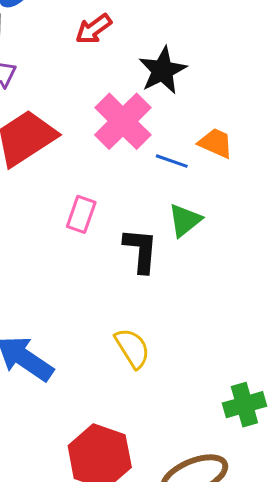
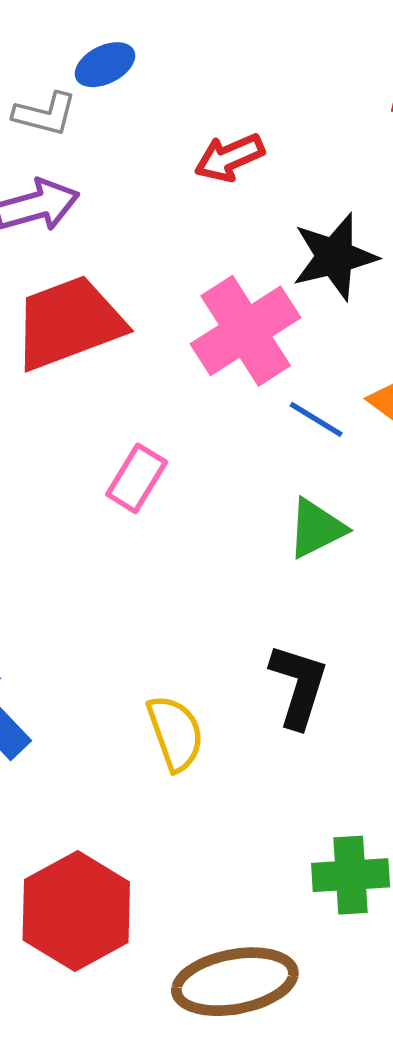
black L-shape: (141, 250) -> (299, 686), moved

